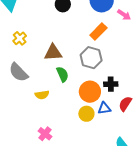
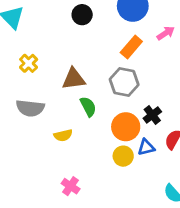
pink arrow: (124, 15) -> (166, 33), moved, turned -64
gray semicircle: (18, 72) -> (30, 108), turned -35
black cross: (111, 84) -> (152, 115), turned -32

